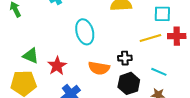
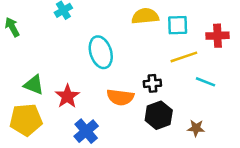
cyan square: (162, 14) -> (178, 25), moved
red cross: (177, 36) -> (218, 36), moved
cyan line: (159, 72) -> (206, 82), moved

